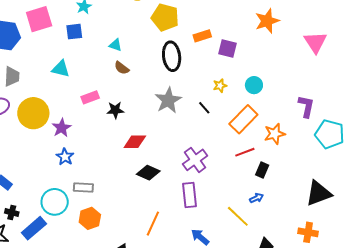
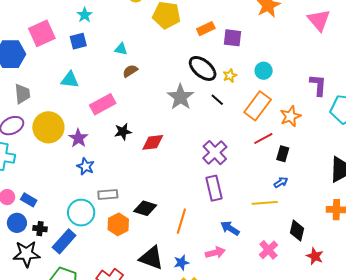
black ellipse: (172, 56) -> (203, 68), moved, turned -36
brown semicircle: (122, 68) -> (130, 71), turned 119
pink rectangle: (90, 97) -> (103, 104), size x1.4
black star: (115, 110) -> (123, 132), moved
black diamond: (148, 173) -> (145, 208), moved
yellow line: (238, 216) -> (265, 203), turned -40

